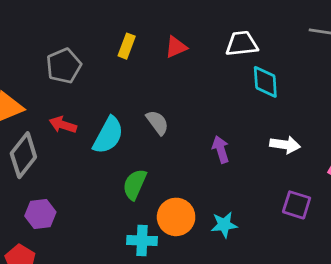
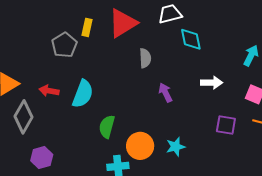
red triangle: (176, 47) -> (123, 23), size x1.8
gray pentagon: (64, 66) -> (64, 45), moved
gray semicircle: (157, 123) -> (145, 58), moved, turned 42

